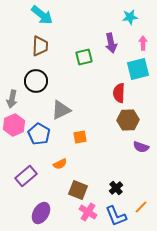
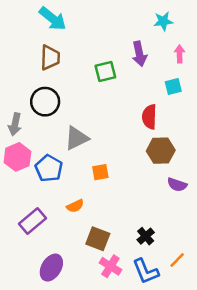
cyan square: (138, 69) -> (173, 87), size x0.6

